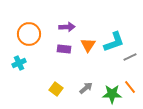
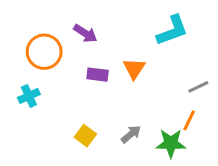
purple arrow: (67, 27) -> (85, 33), moved, turned 35
cyan L-shape: (114, 42) -> (172, 30), moved
orange line: (130, 87) -> (189, 120), moved, turned 64

